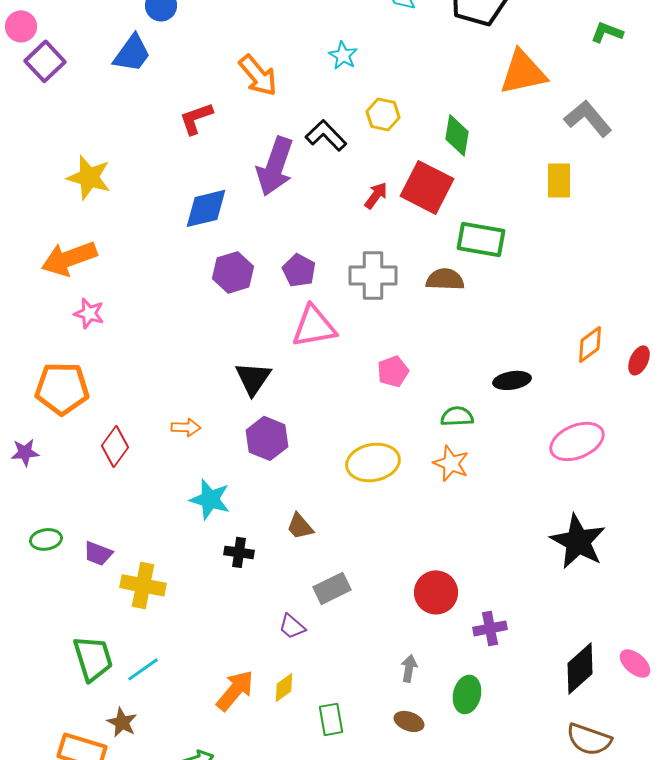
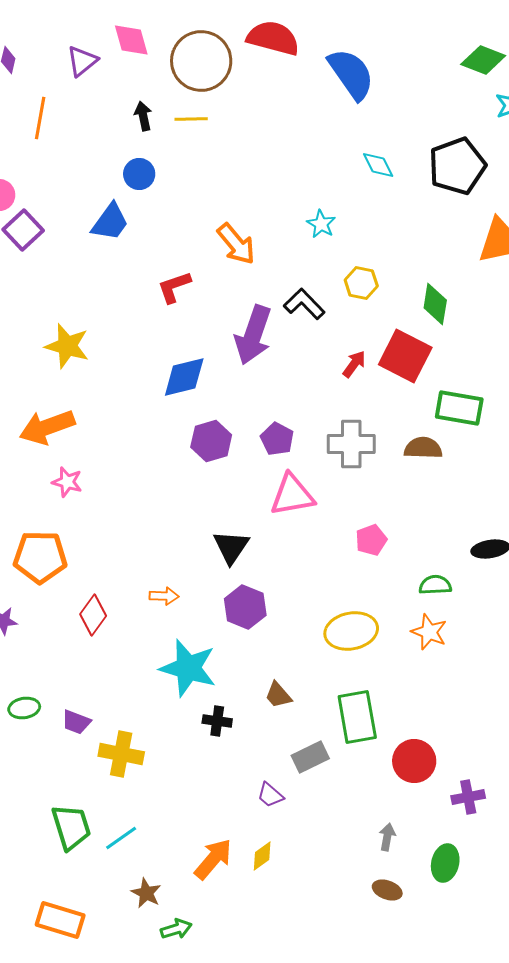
cyan star: (210, 499) -> (188, 668), size x1.4
green rectangle: (331, 719) -> (357, 717), moved, size x1.6
brown star: (122, 722) -> (146, 893), moved

